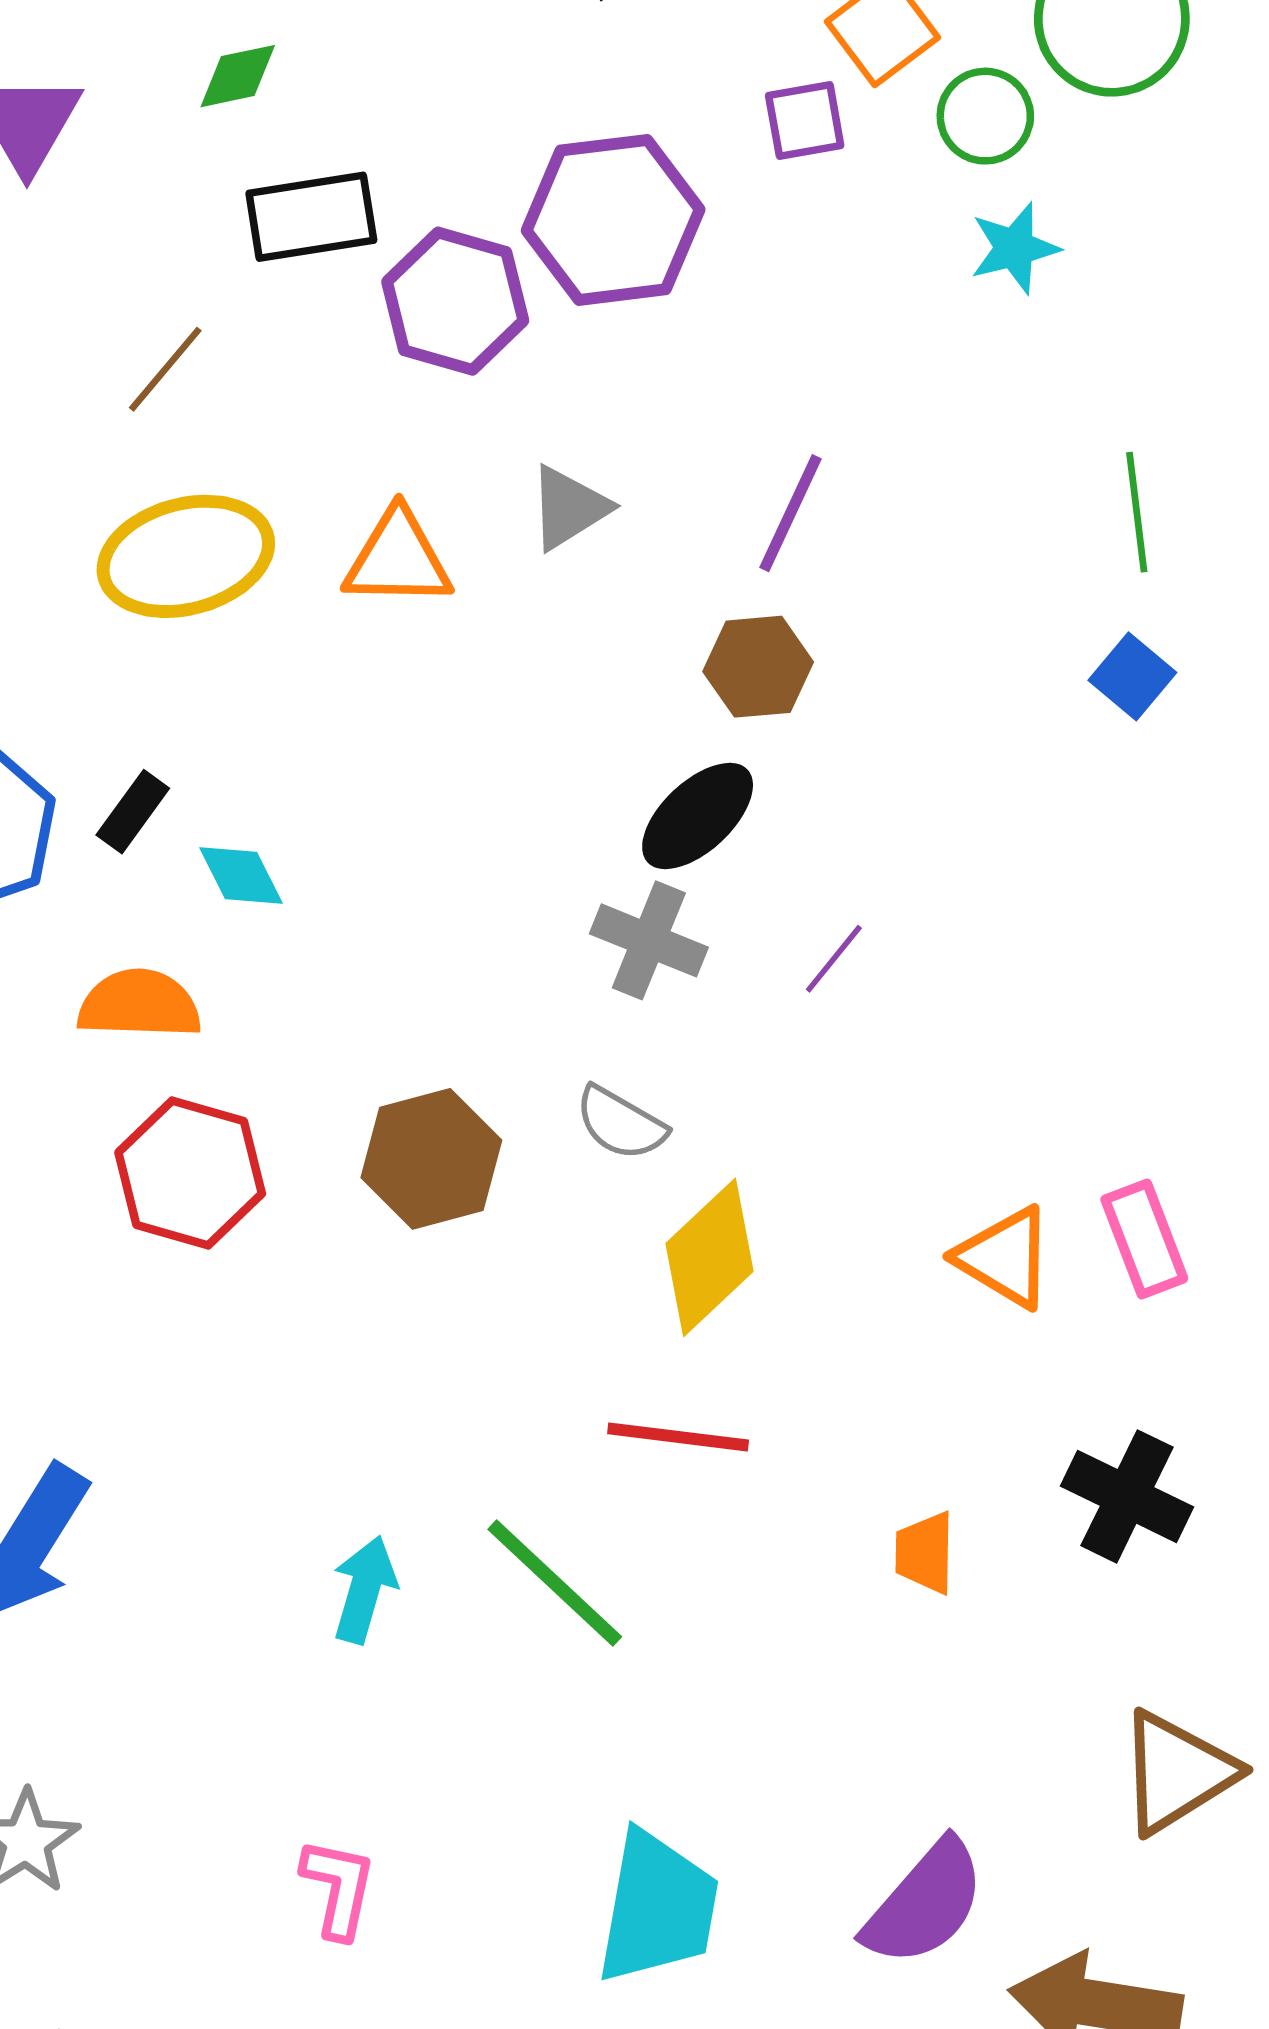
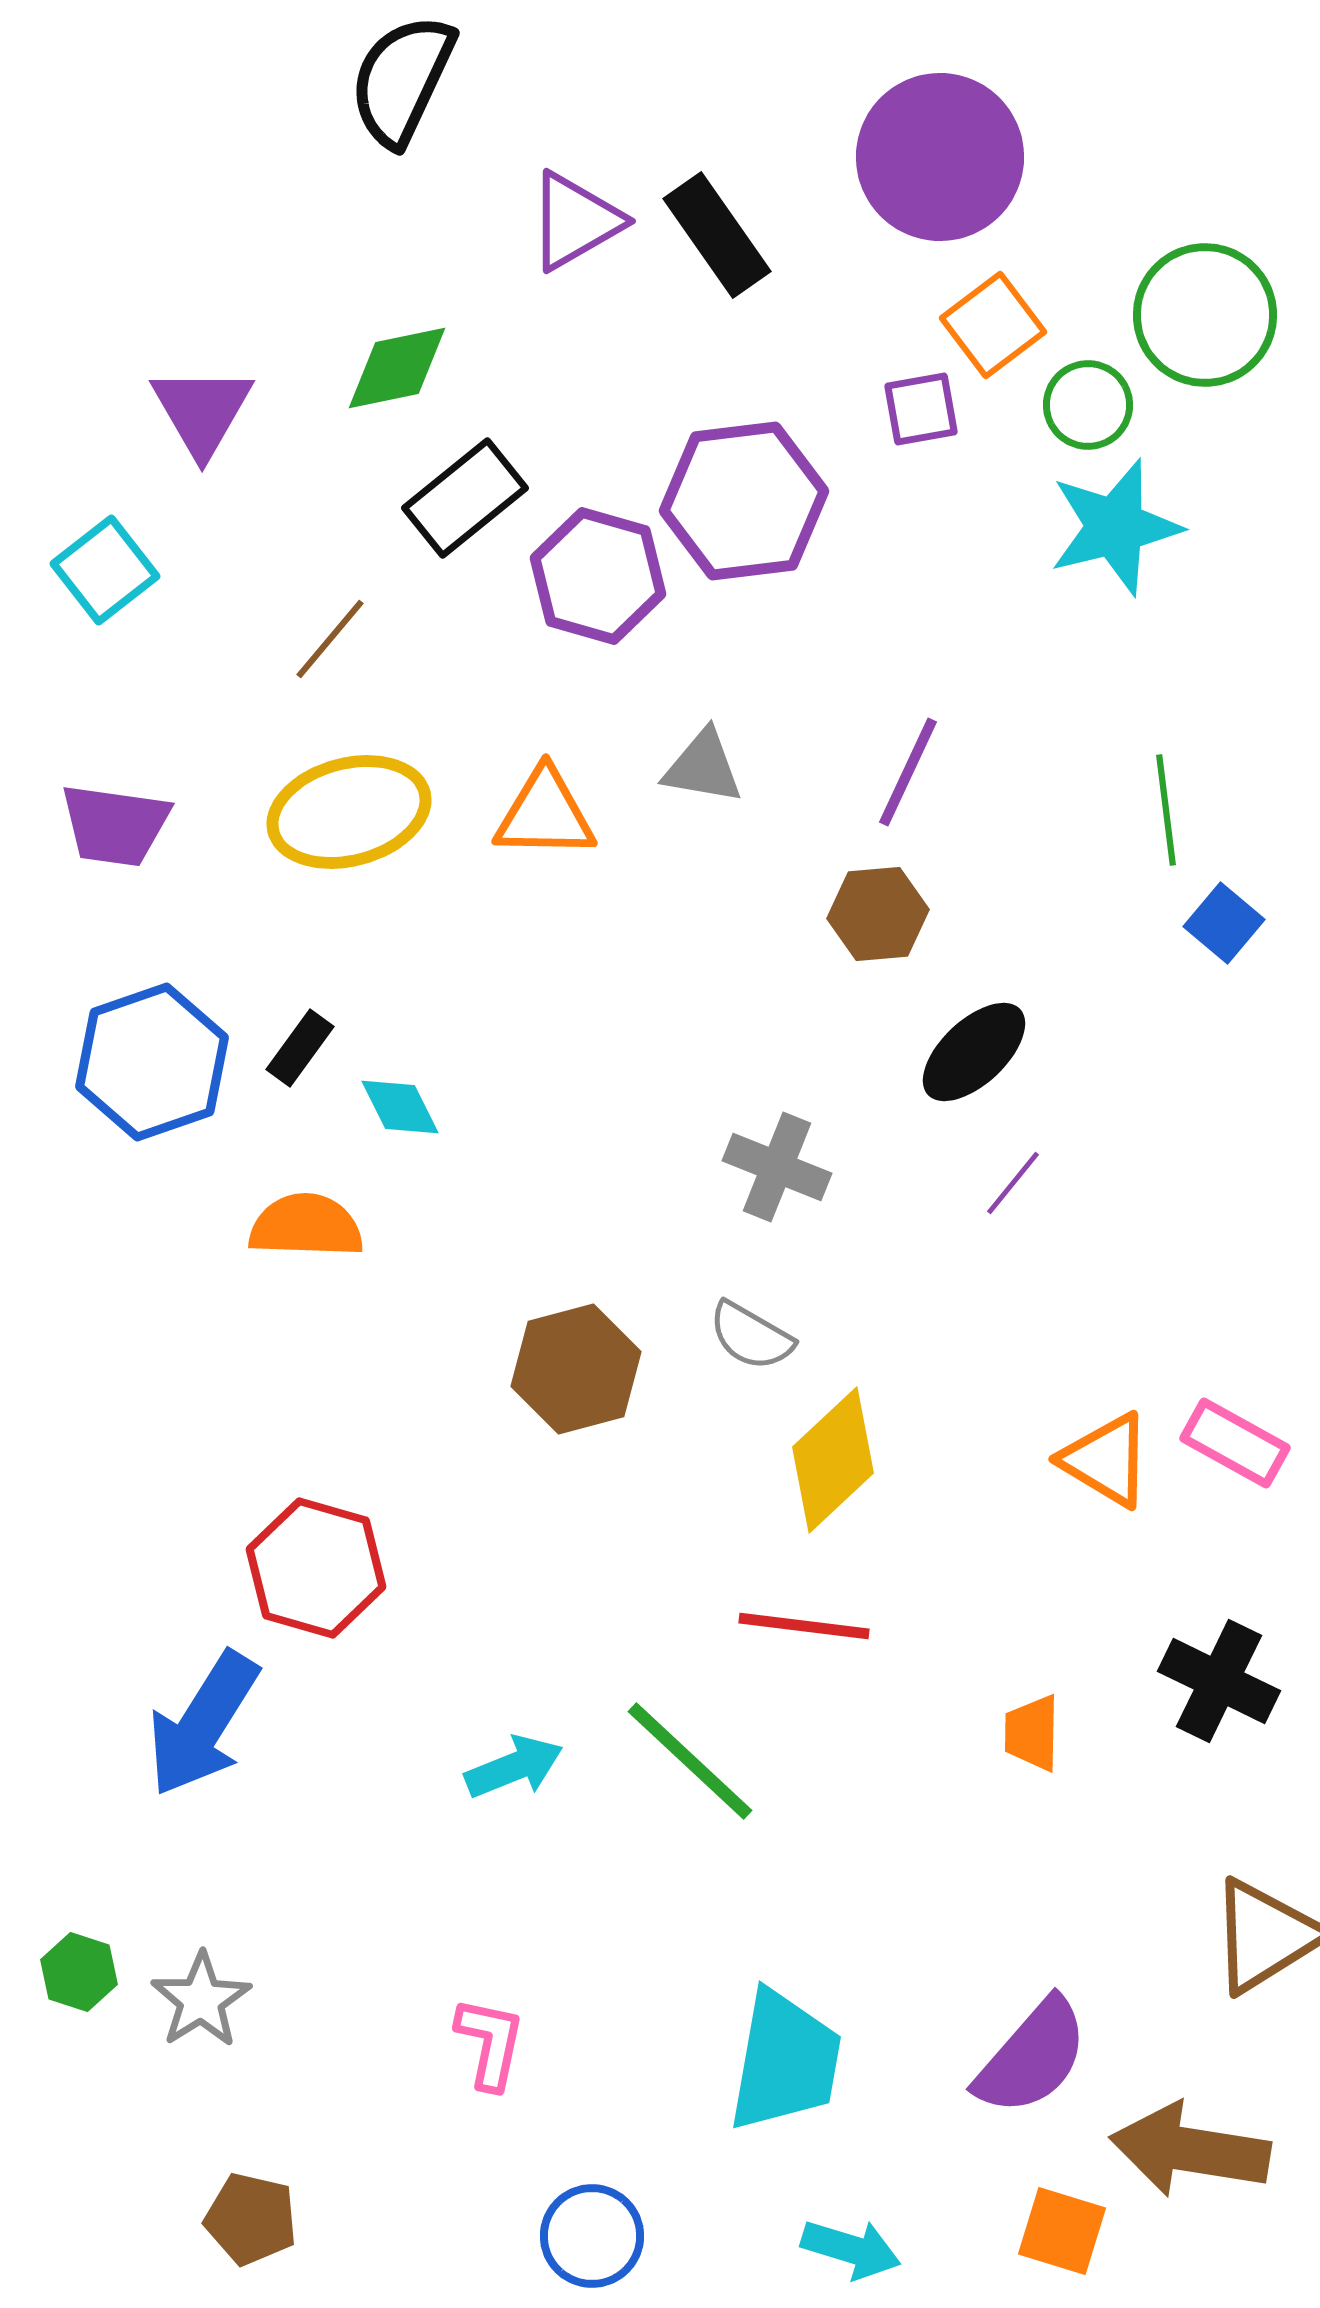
green diamond: (238, 76) -> (397, 368), size x1.4
black rectangle: (311, 217) -> (465, 498), turned -30
cyan star: (1015, 248) -> (1115, 527), size x1.6
gray triangle: (569, 508) -> (703, 767), turned 42
green line: (1137, 512) -> (1166, 810), moved
black ellipse: (698, 816) -> (974, 1052), moved
purple line: (834, 959) -> (1013, 1183), moved
red hexagon: (190, 1173) -> (316, 1568), moved
pink rectangle: (1144, 1239) -> (1235, 1443), turned -40
cyan arrow: (364, 1589) -> (514, 1767), turned 52

